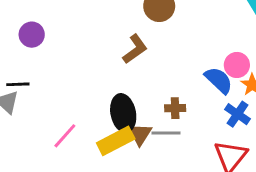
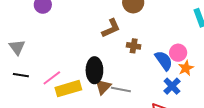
black line: (18, 84) -> (21, 75), moved
brown cross: (175, 108) -> (134, 46), moved
yellow rectangle: (116, 141) -> (68, 89), moved

